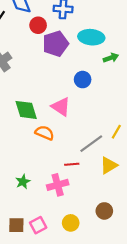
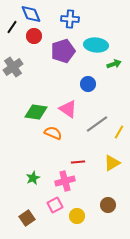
red circle: (38, 25) -> (34, 36), moved
green diamond: (26, 110) -> (36, 112), turned -65
gray line: (91, 144) -> (97, 124), moved
brown square: (16, 225) -> (27, 218), turned -35
pink square: (38, 225) -> (55, 205), moved

